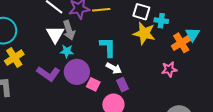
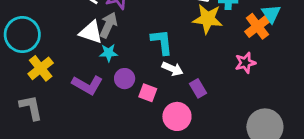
gray arrow: (69, 30) -> (108, 25), turned -132
white triangle: (55, 34) -> (91, 32), turned -36
purple circle: (77, 72) -> (125, 79), size x0.6
purple rectangle: (122, 85) -> (198, 88), moved

